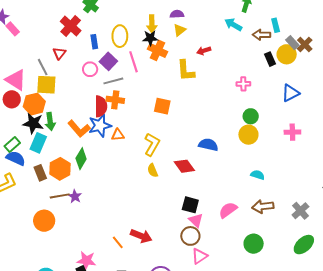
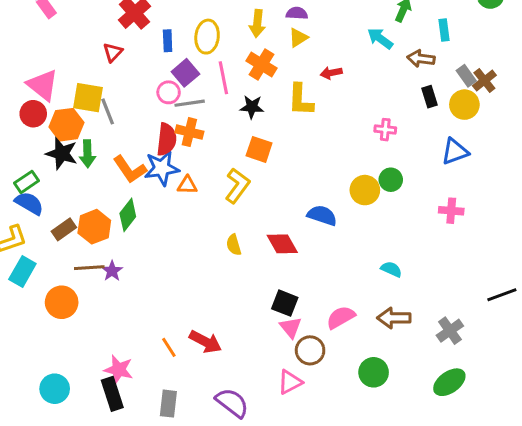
cyan rectangle: (276, 25) -> (444, 30), moved
black star: (150, 38) -> (252, 107), moved
yellow circle: (287, 54) -> (464, 105), moved
gray line: (43, 67) -> (108, 111), moved
pink circle: (90, 69) -> (169, 92), moved
yellow circle: (248, 135) -> (365, 190), moved
cyan rectangle: (38, 143) -> (22, 271), moved
yellow L-shape: (152, 144) -> (237, 186), moved
brown rectangle: (40, 173) -> (64, 229), turned 70
brown circle: (190, 236) -> (310, 350), moved

